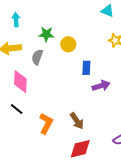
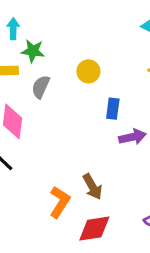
green star: (46, 34) -> (33, 51), moved
orange L-shape: (46, 124) -> (60, 202), moved

